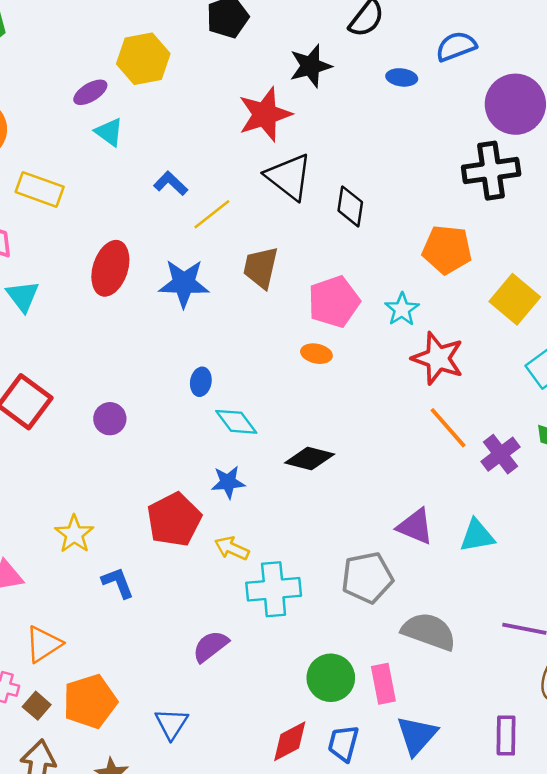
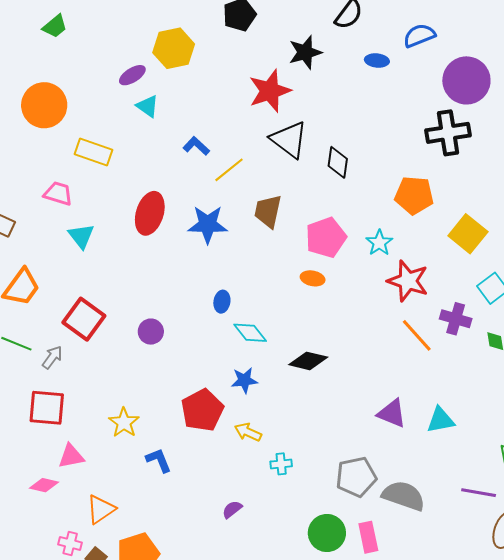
purple cross: (500, 454) -> (456, 319), moved, turned -36
gray pentagon: (367, 578) -> (356, 477), moved
cyan cross: (274, 589) -> (281, 464), size x0.5
purple semicircle: (211, 646) -> (232, 509), size x0.7

